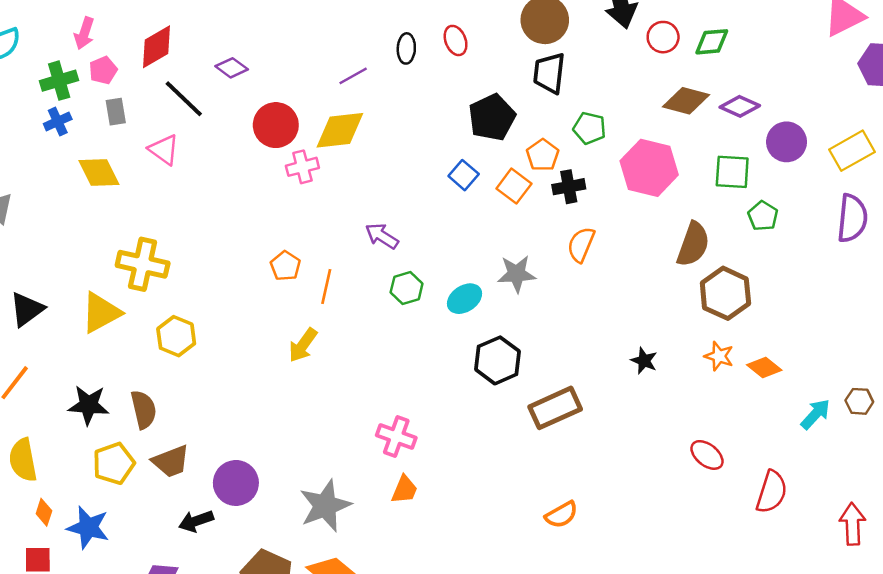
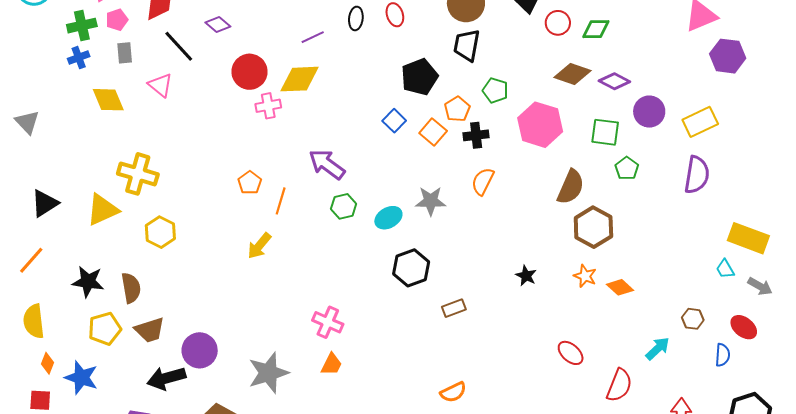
purple arrow: (382, 236) -> (327, 164), size x1.4
brown rectangle: (555, 408) -> (454, 308), size x0.6
cyan arrow: (815, 414) -> (658, 349), moved
black arrow: (196, 521) -> (166, 378), size x1.4

